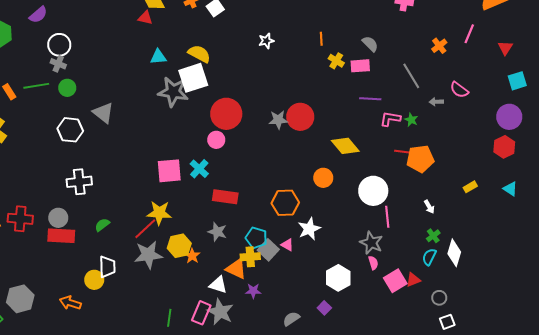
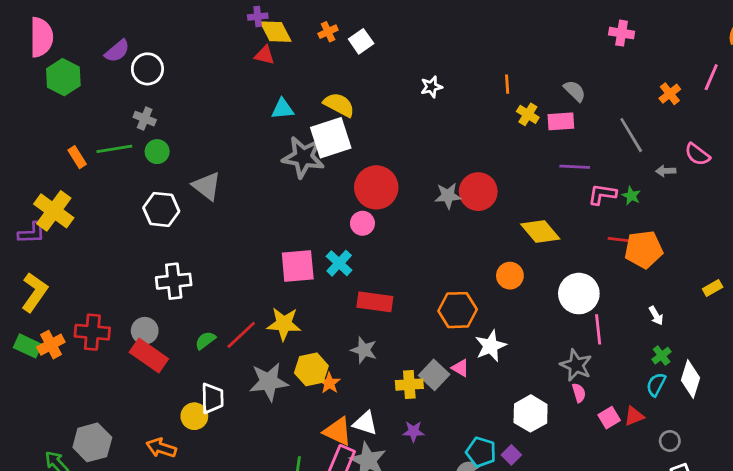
white circle: (59, 45) -> (147, 69), moved
red line: (145, 229) -> (241, 335), moved
red rectangle: (61, 236) -> (149, 356), turned 32
cyan pentagon: (256, 238) -> (481, 452), moved
orange triangle: (236, 269) -> (338, 431), moved
pink square: (395, 281) -> (609, 418), size x0.7

